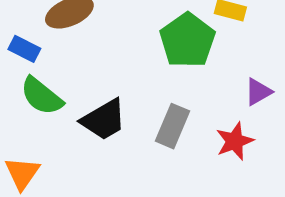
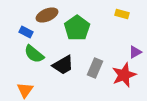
green pentagon: (187, 40) -> (77, 28), moved
red star: (235, 141) -> (124, 75), size x1.4

